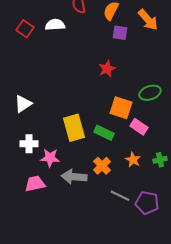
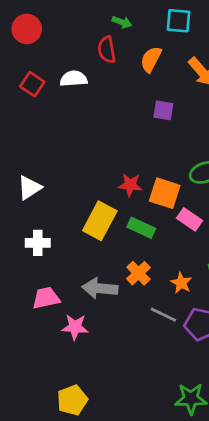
purple square: (120, 33) -> (163, 110), moved
red star: (107, 69) -> (130, 185), moved, turned 30
yellow rectangle: (74, 128) -> (100, 221), turned 44
pink star: (50, 158) -> (75, 327), moved
orange star: (133, 160) -> (181, 283), moved

